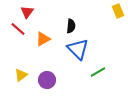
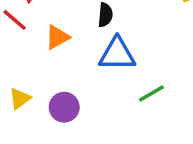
blue triangle: (78, 49) -> (117, 54), turned -45

